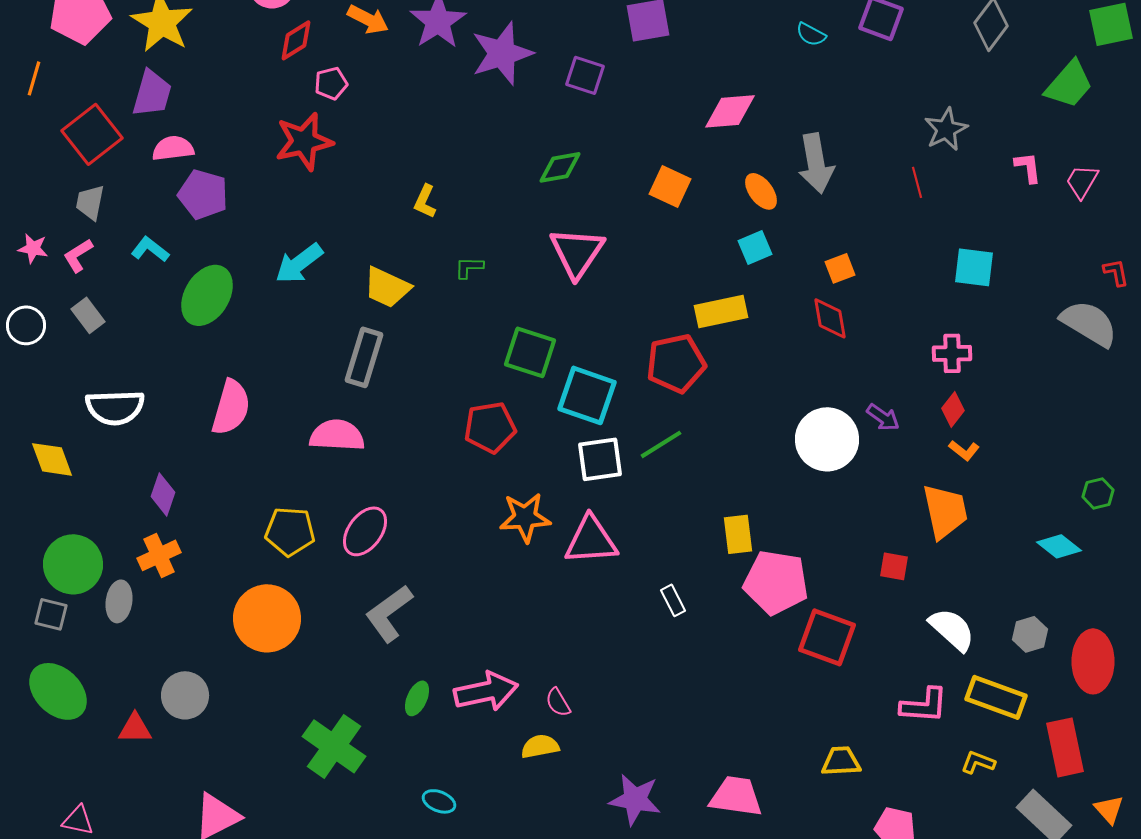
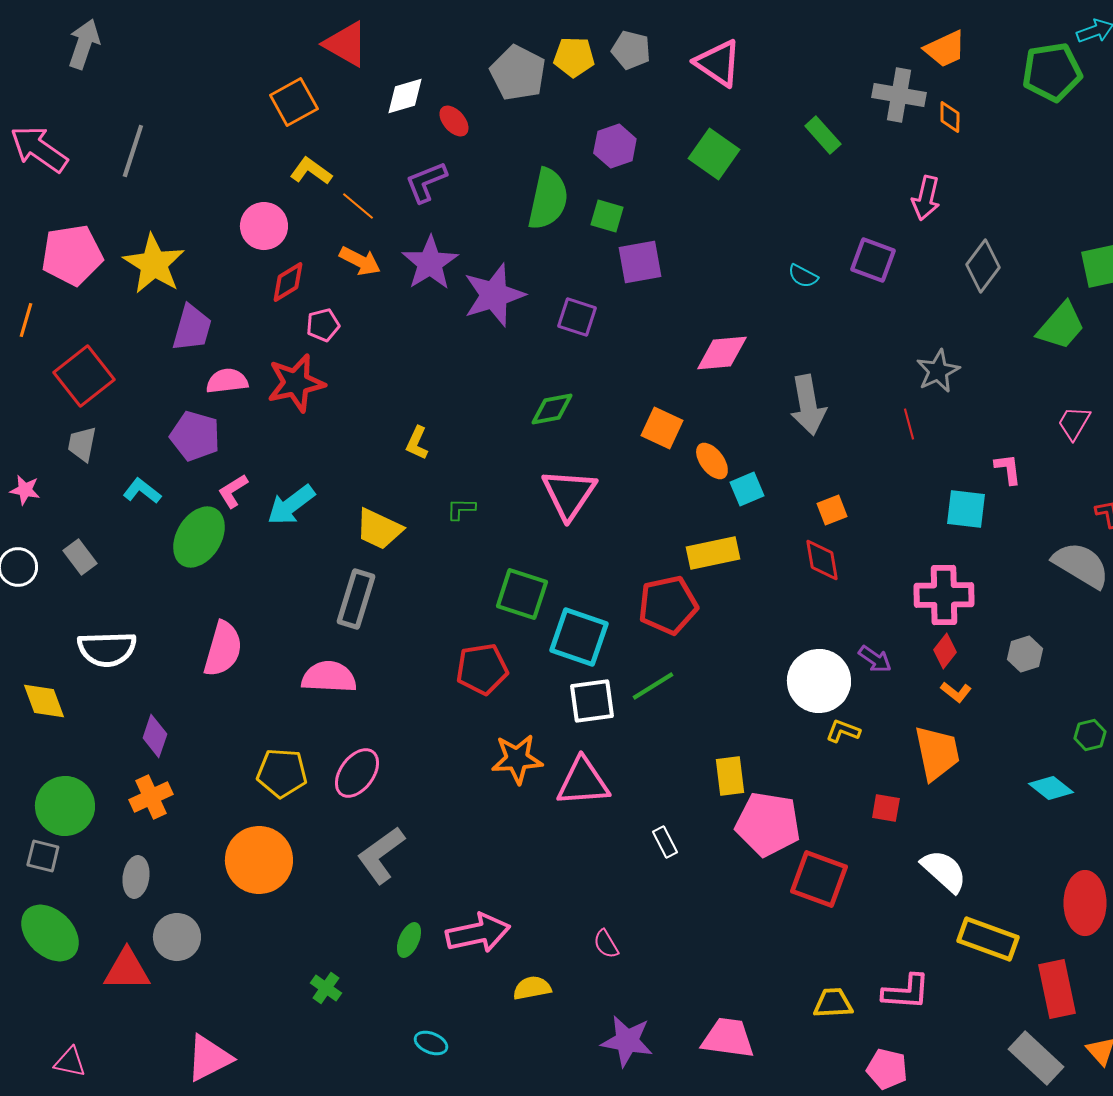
purple trapezoid: (152, 93) -> (192, 328), moved
pink semicircle: (173, 148) -> (227, 381), moved
pink L-shape: (1028, 167) -> (1008, 469), moved
orange ellipse: (761, 191) -> (712, 461), moved
pink L-shape: (78, 255) -> (233, 491), moved
pink cross: (952, 353) -> (944, 595), size x1.5
gray ellipse: (119, 601) -> (136, 877), moved
gray hexagon: (1030, 634) -> (1025, 654), moved
pink semicircle: (558, 702) -> (606, 944), moved
pink L-shape: (924, 705) -> (906, 992), moved
red triangle: (135, 728) -> (127, 970), size x1.4
green cross: (334, 746) -> (326, 988), size x0.5
yellow L-shape: (978, 762) -> (843, 731), moved

